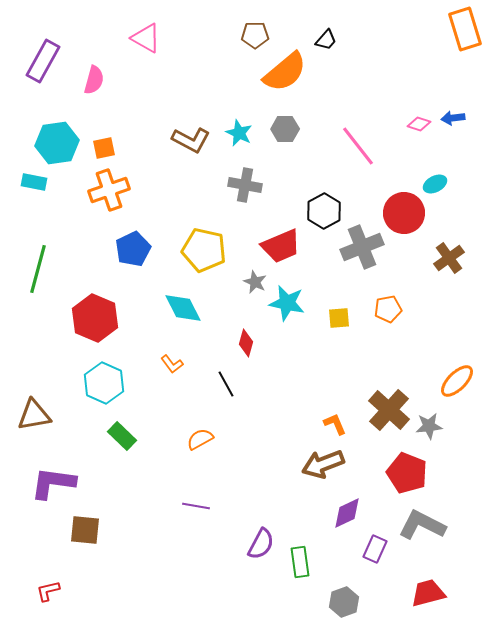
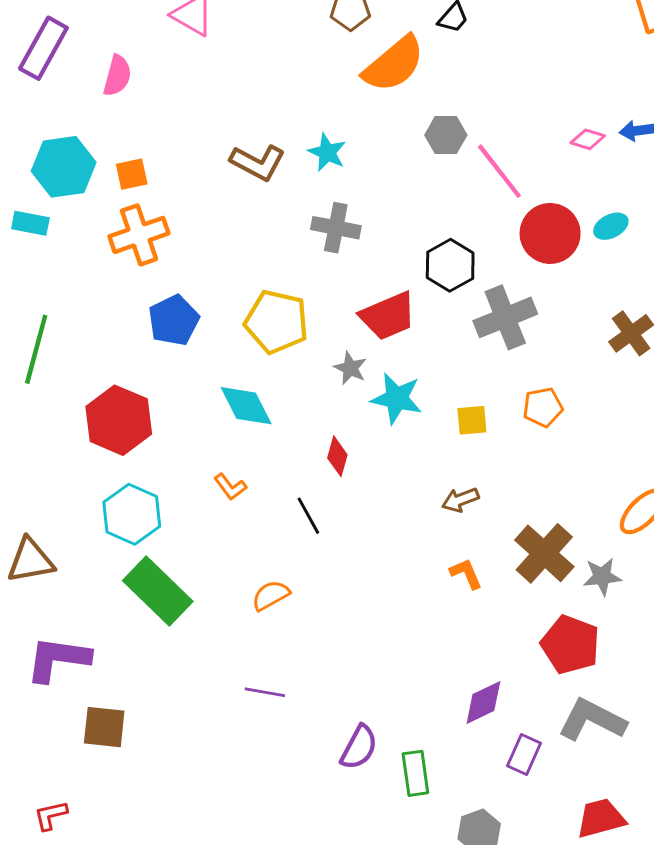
gray hexagon: (285, 129) -> (446, 135), moved
red circle: (404, 213) -> (550, 233), moved
green rectangle: (122, 436) -> (158, 591), size x1.6
brown arrow: (323, 464) -> (460, 500), moved, size x0.6

